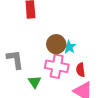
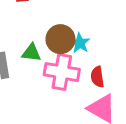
green triangle: (35, 82) -> (31, 53), moved, turned -48

